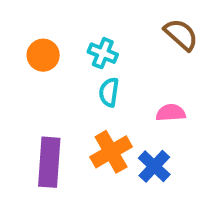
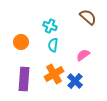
orange circle: (43, 55) -> (21, 42), moved
pink semicircle: (171, 113) -> (83, 55), turned -32

